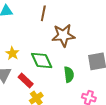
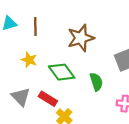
brown line: (43, 13) -> (35, 27), moved
yellow star: (12, 53) -> (29, 60), moved

